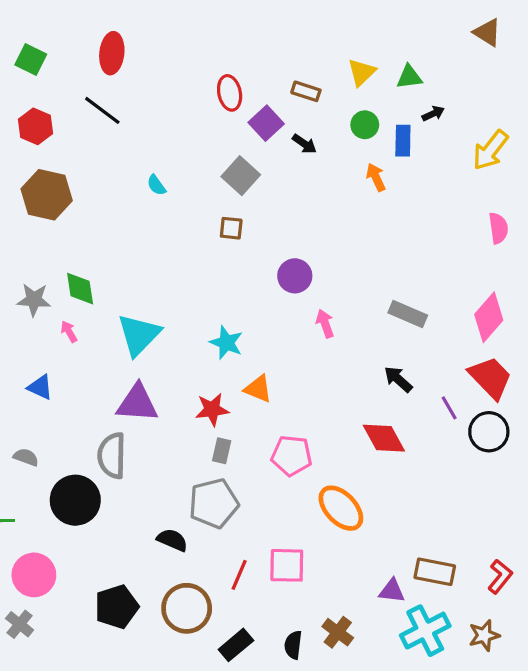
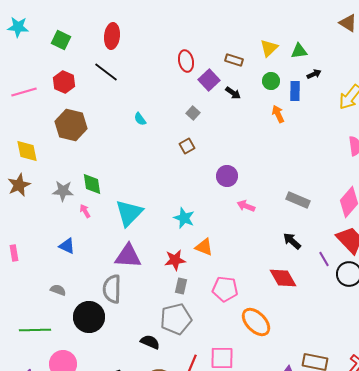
gray square: (241, 176) -> (193, 113), size x0.6
brown square: (231, 228) -> (187, 146), turned -35
pink arrow: (325, 324) -> (246, 206), turned -48

